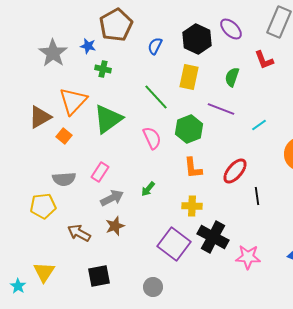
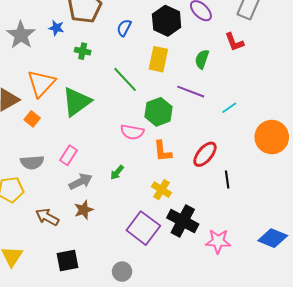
green cross: (103, 69) -> (83, 51), moved
pink semicircle: (152, 138) -> (132, 132), moved, turned 125
yellow cross: (192, 206) -> (161, 190), turned 30

